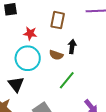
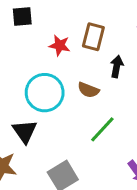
red star: (30, 33) -> (60, 45), moved
black arrow: (72, 47) -> (117, 67), moved

